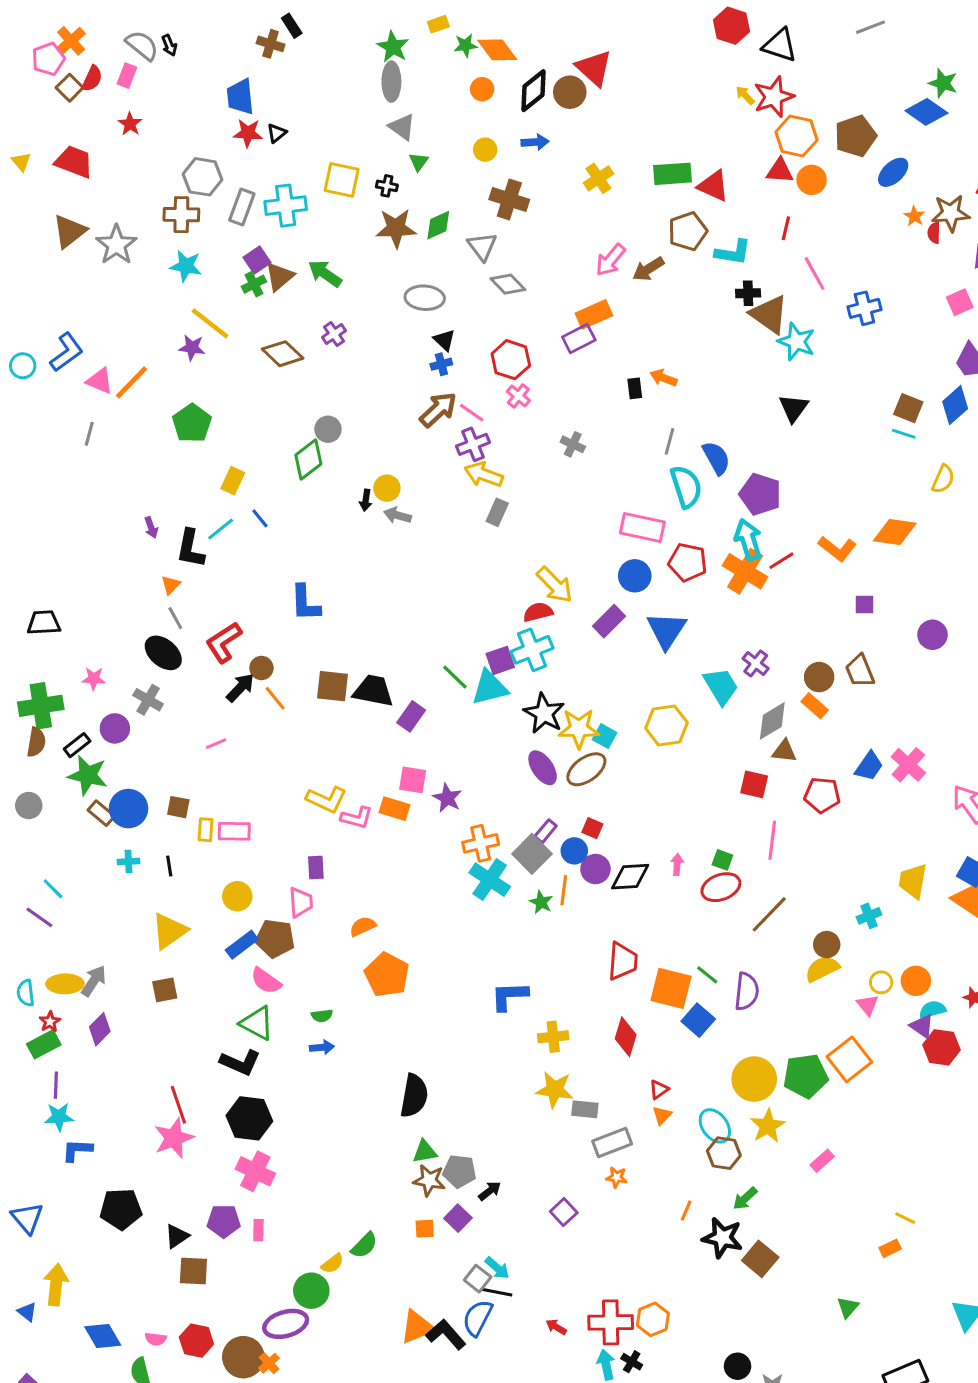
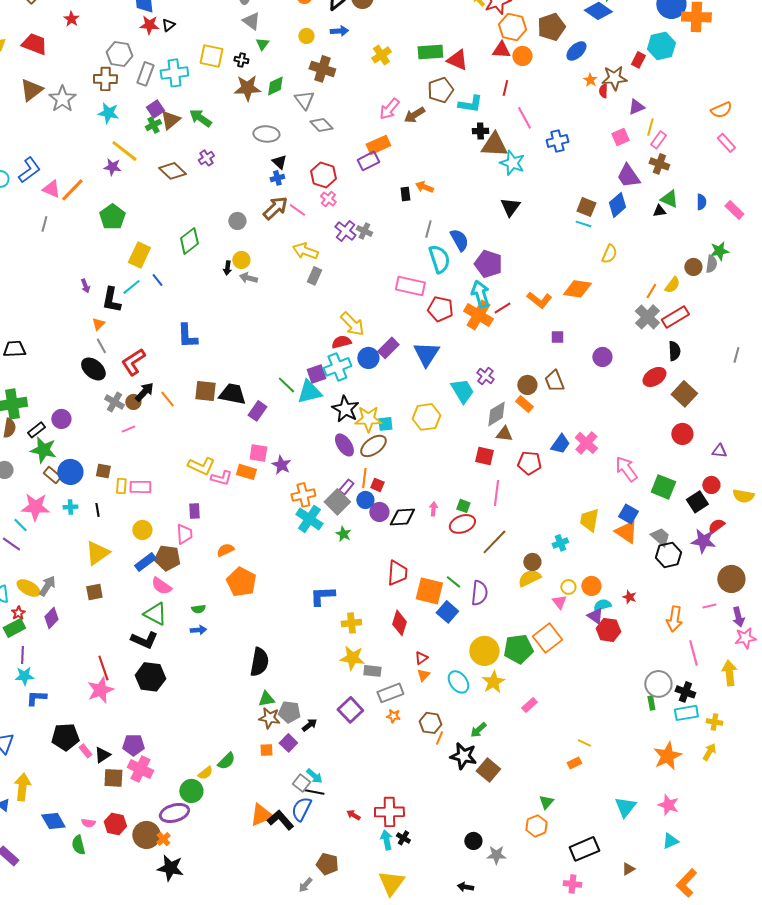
brown triangle: (769, 314) -> (494, 145), turned -32
gray circle: (328, 429) -> (237, 221), moved
purple cross: (473, 444) -> (345, 231), moved, turned -30
yellow rectangle: (233, 481) -> (139, 255), size x1.4
blue circle: (635, 576) -> (368, 358), moved
brown circle: (261, 668) -> (133, 402), moved
pink star: (94, 679) -> (35, 507), moved, size x1.8
gray cross: (148, 700) -> (114, 402), moved
cyan square: (605, 736) -> (385, 424), turned -35
orange line: (564, 890) -> (364, 478), moved
yellow ellipse: (65, 984) -> (28, 588), turned 30
brown hexagon: (724, 1153) -> (430, 723), moved
pink cross: (255, 1171) -> (140, 769), moved
purple square: (564, 1212) -> (350, 710), moved, size x1.4
pink rectangle: (258, 1230) -> (85, 751), moved, turned -40
orange hexagon: (653, 1319) -> (536, 826), moved

